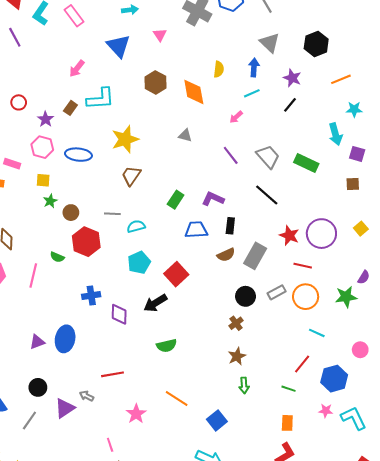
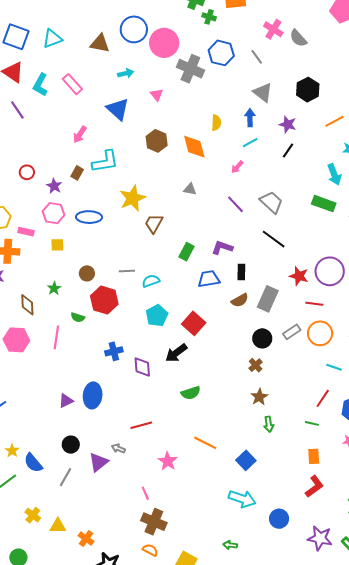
green rectangle: (306, 163) -> (324, 204), moved
brown trapezoid: (131, 176) -> (154, 223), moved
green star: (50, 201) -> (54, 288), moved

